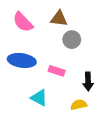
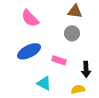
brown triangle: (59, 19) -> (75, 11), moved
blue ellipse: (22, 60) -> (29, 51), turned -35

